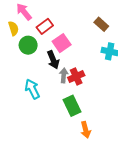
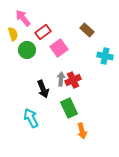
brown rectangle: (101, 24) -> (87, 30), moved
black arrow: (53, 60) -> (43, 89), moved
cyan arrow: (32, 89) -> (31, 118), moved

